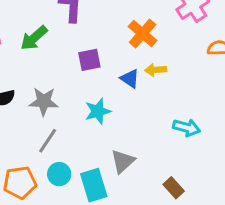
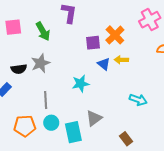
green arrow: (34, 38) -> (43, 31), turned -84
purple square: (89, 60) -> (93, 43), moved
gray star: (44, 101) -> (41, 63), moved, turned -30
gray line: (48, 141) -> (46, 100), turned -42

